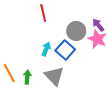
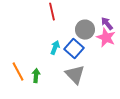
gray triangle: (54, 76) -> (75, 75), moved

